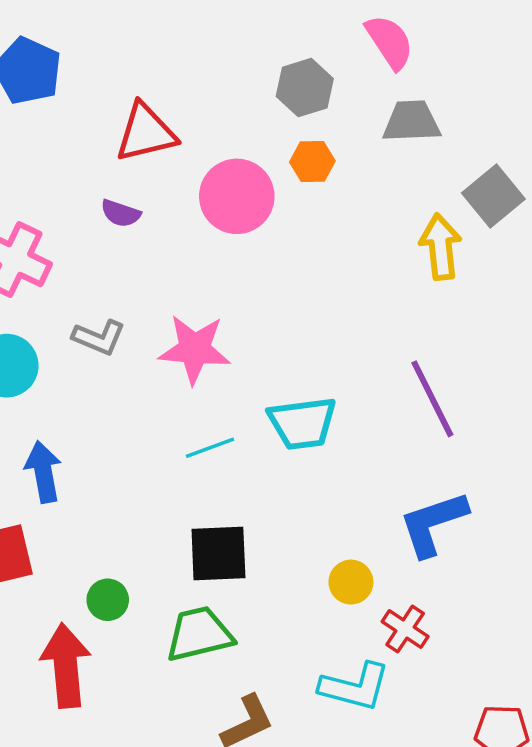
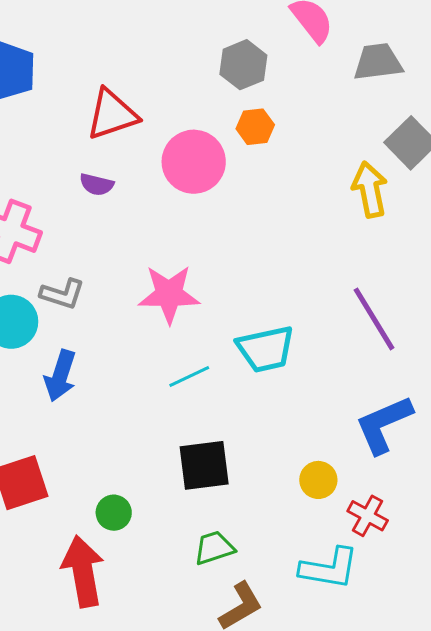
gray trapezoid: (412, 121) -> (378, 62), moved
gray L-shape: (99, 337) -> (62, 294), moved
blue arrow: (43, 472) -> (60, 376), moved, turned -147
green trapezoid: (199, 634) -> (214, 548), moved, size x0.7

